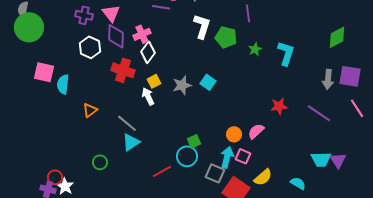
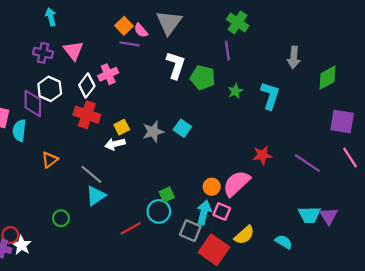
purple diamond: (116, 36) -> (33, 103), moved
white diamond: (148, 52) -> (87, 85), moved
gray arrow: (328, 79) -> (294, 57), moved
white arrow: (148, 96) -> (115, 144), turned -78
pink semicircle: (256, 131) -> (236, 183), size x1.5

